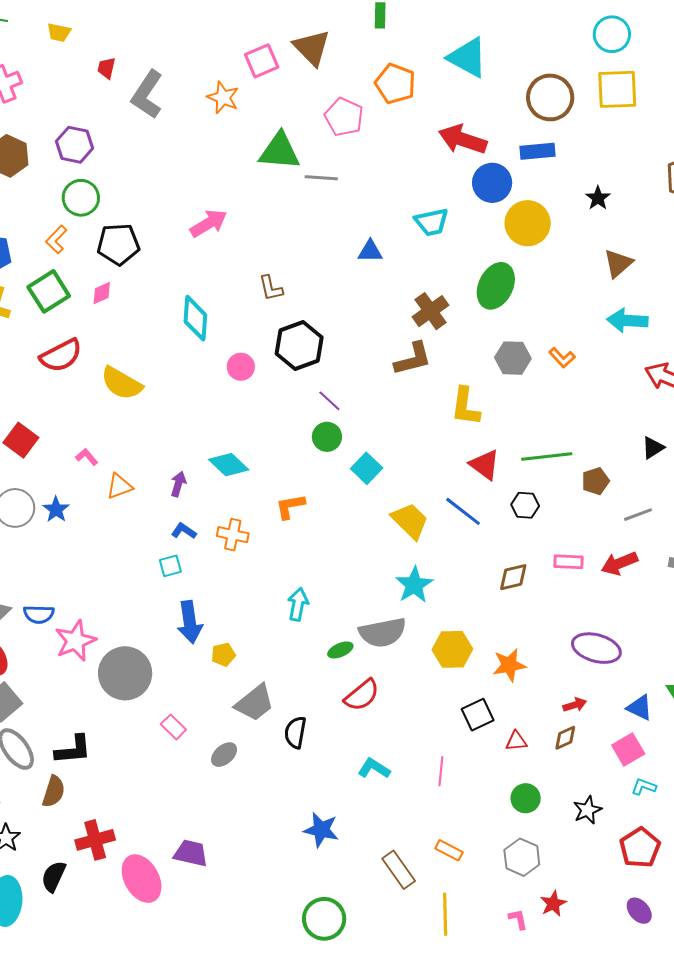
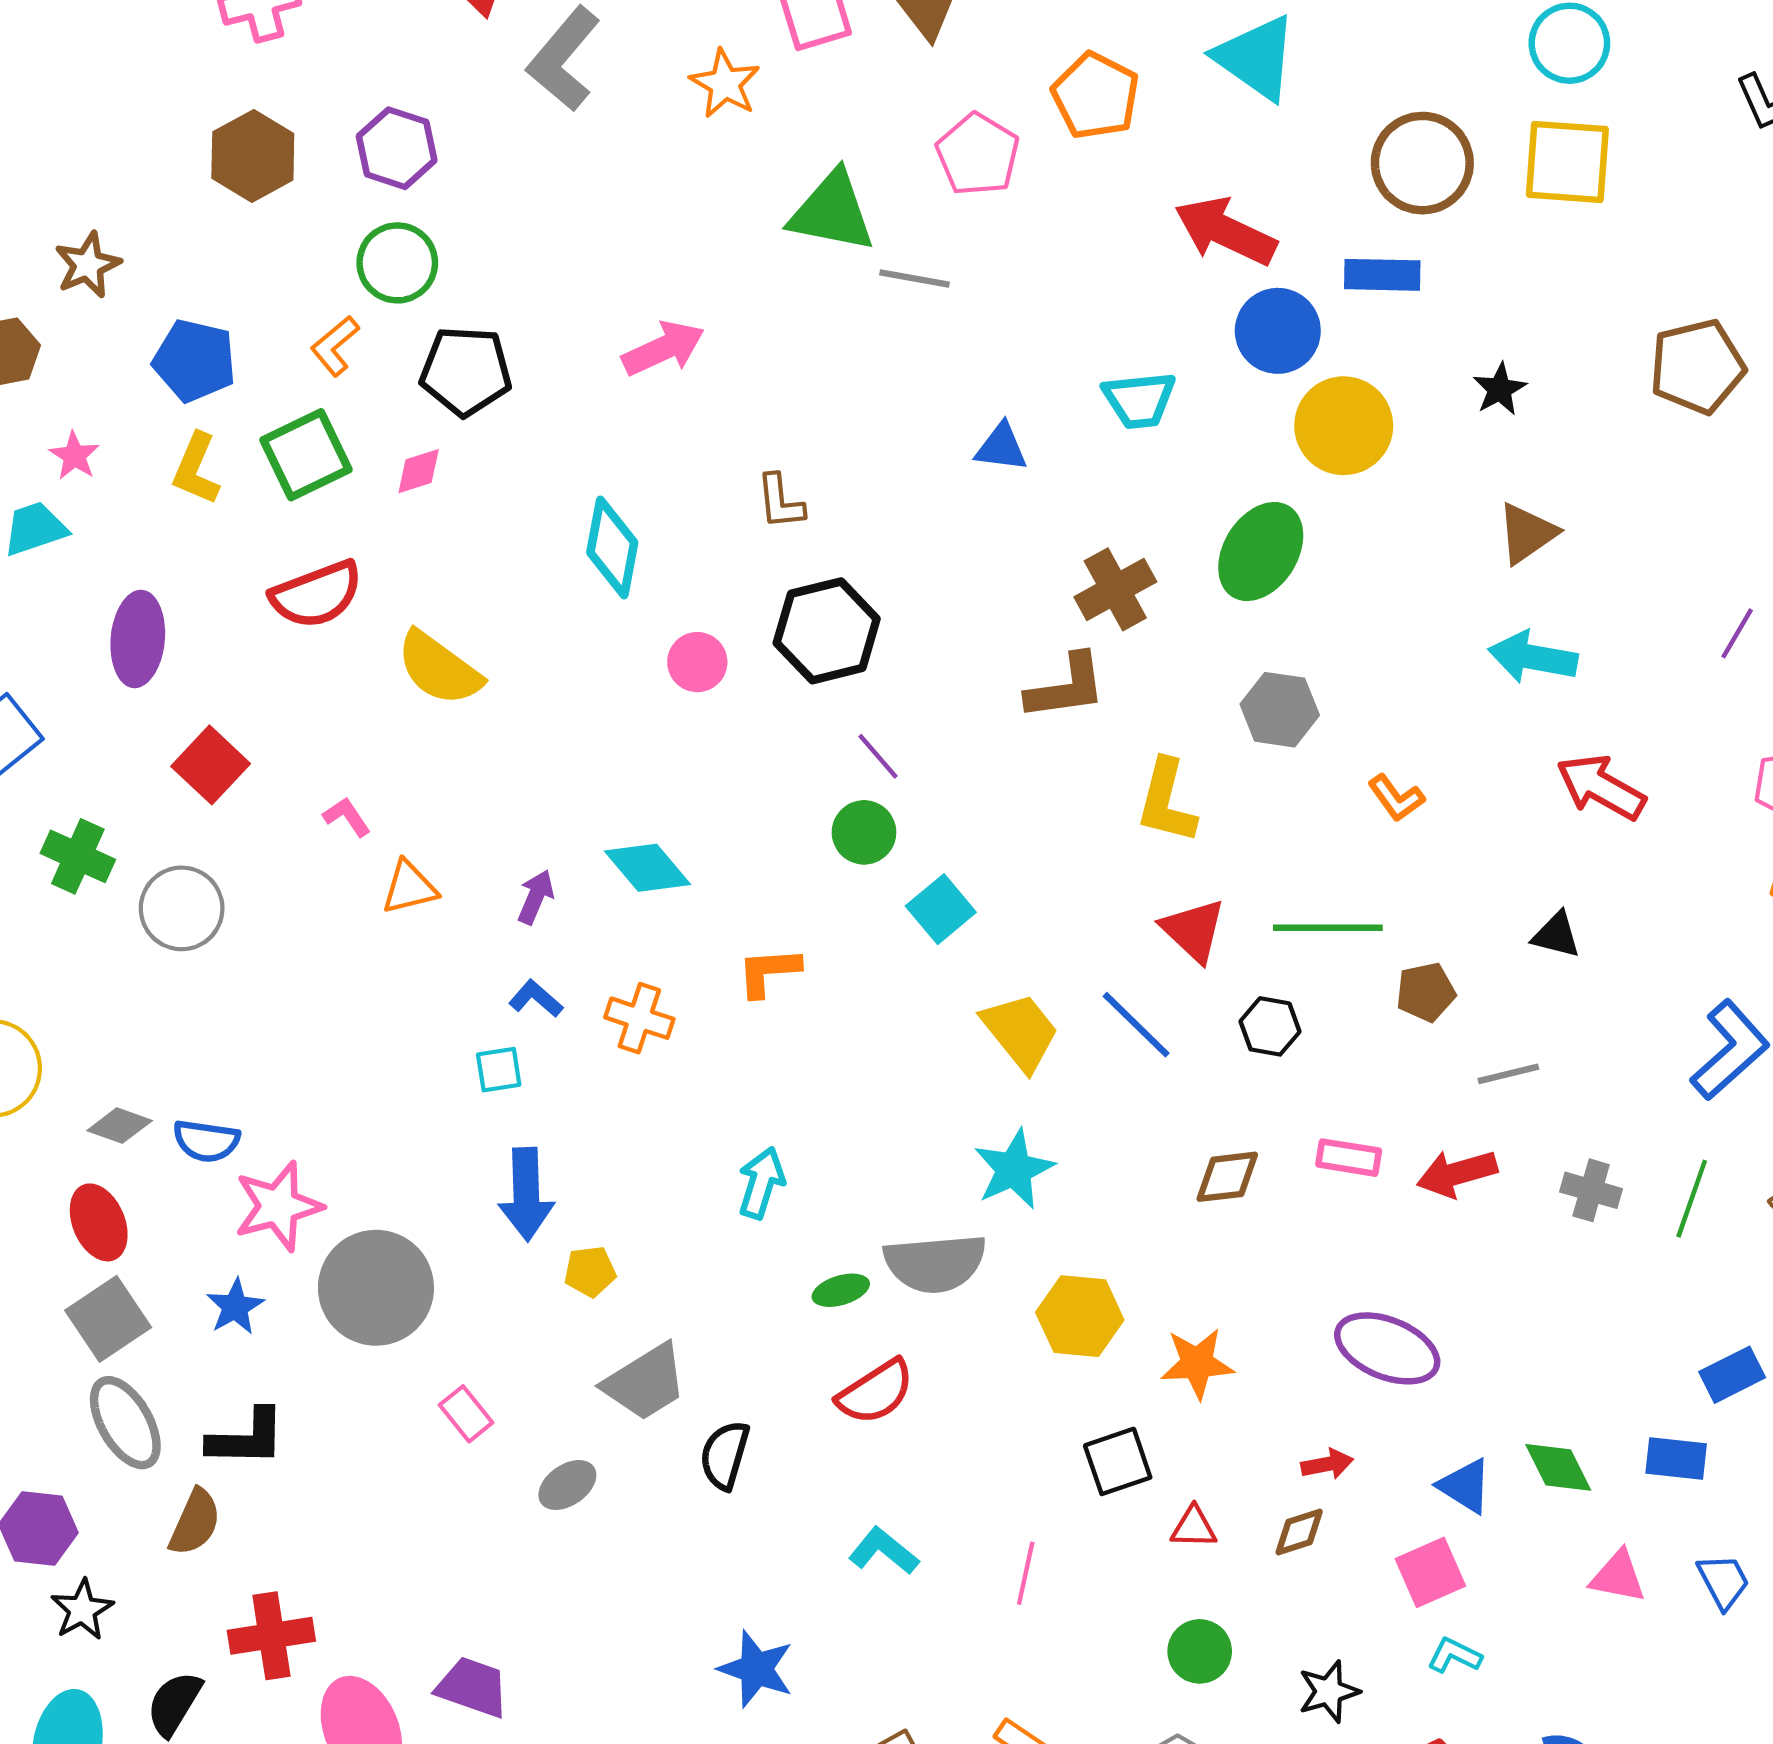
orange L-shape: (562, 358) -> (1396, 798), moved
black triangle: (653, 448) -> (1556, 935), turned 40
blue star: (56, 509) -> (235, 1307), moved

